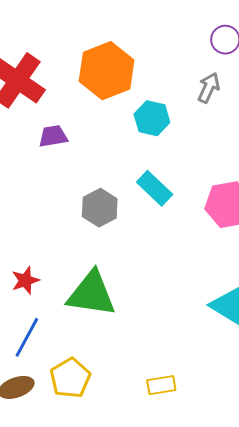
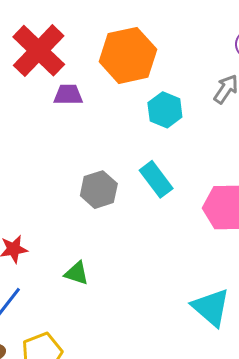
purple trapezoid: (53, 136) -> (68, 95), moved
green triangle: (91, 294) -> (77, 273), size x0.5

